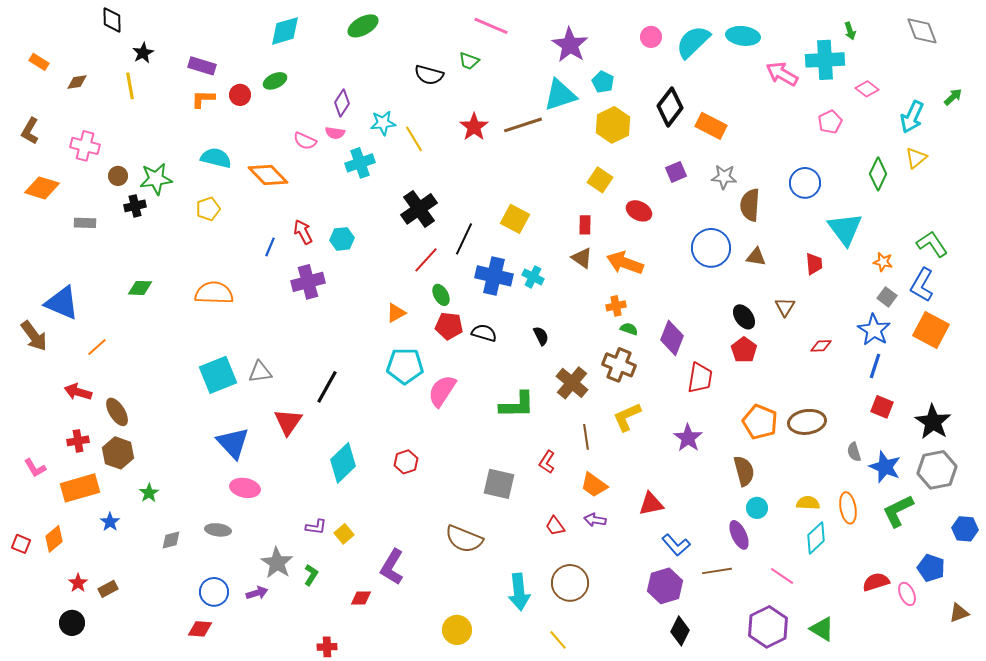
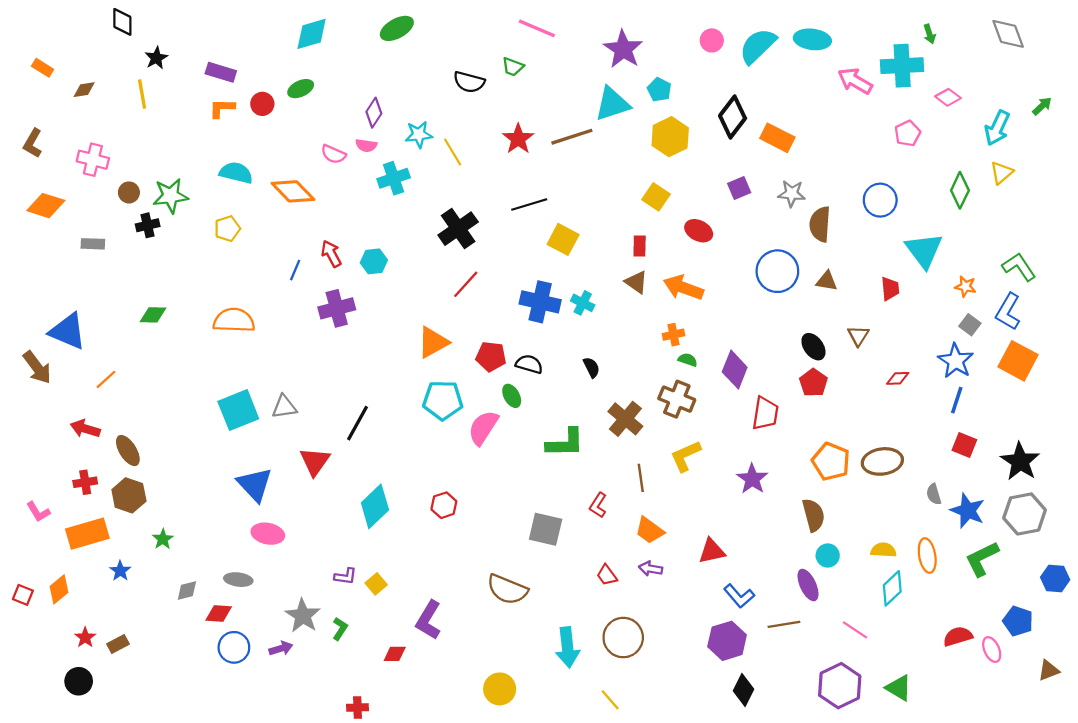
black line: (464, 239) -> (529, 204), moved, turned 48
green ellipse: (441, 295) -> (512, 396), moved
orange triangle: (396, 313) -> (433, 342), size x1.5
red diamond: (200, 629) -> (219, 613), moved

